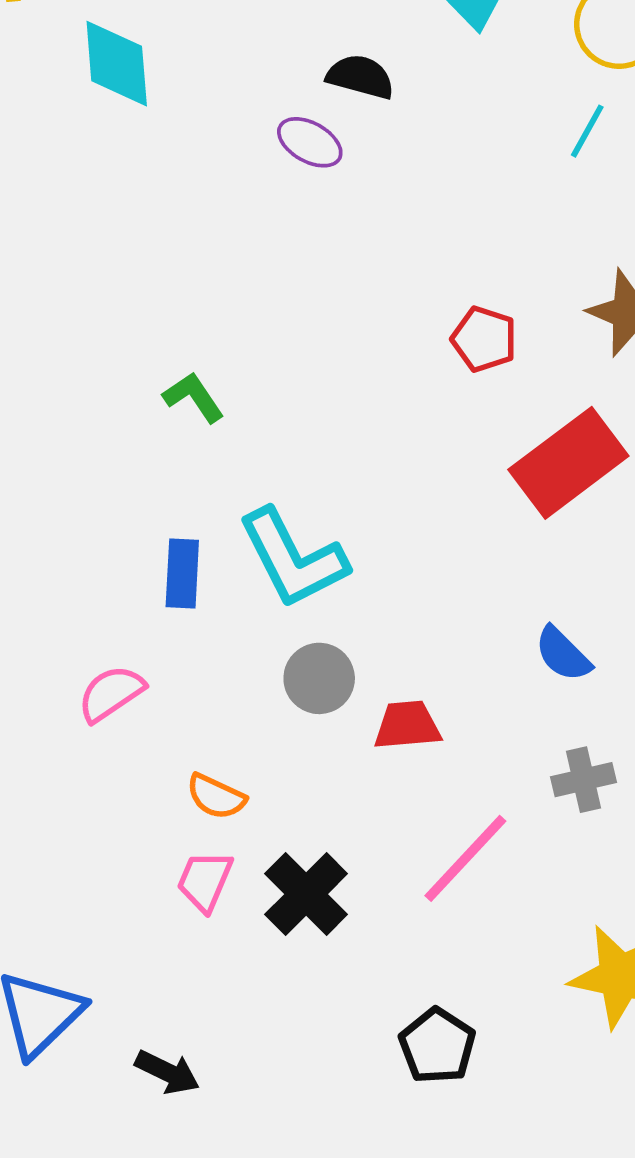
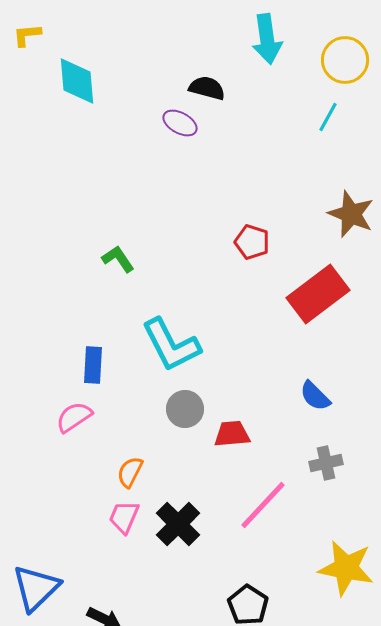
red pentagon: (484, 339) -> (252, 242), moved
blue rectangle: (182, 573) -> (93, 365), moved
orange semicircle: (216, 797) -> (130, 472), turned 92

